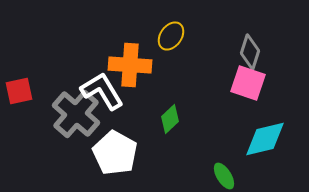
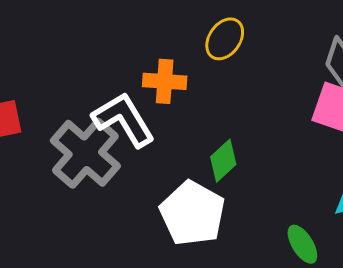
orange cross: (130, 65) -> (165, 81), size x0.7
white pentagon: (115, 153) -> (192, 213), moved

